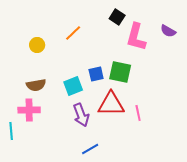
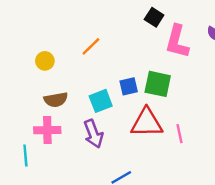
orange line: (73, 33) -> (91, 46), moved
yellow circle: (37, 45) -> (45, 61), moved
purple arrow: (81, 115) -> (93, 134), moved

